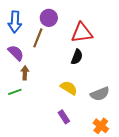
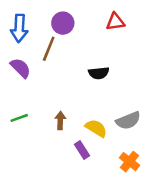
red triangle: (82, 33) -> (115, 22), moved, size x0.7
black semicircle: (77, 57) -> (99, 73), turned 63
brown arrow: (25, 73) -> (60, 121), moved
yellow semicircle: (69, 88) -> (96, 128), moved

